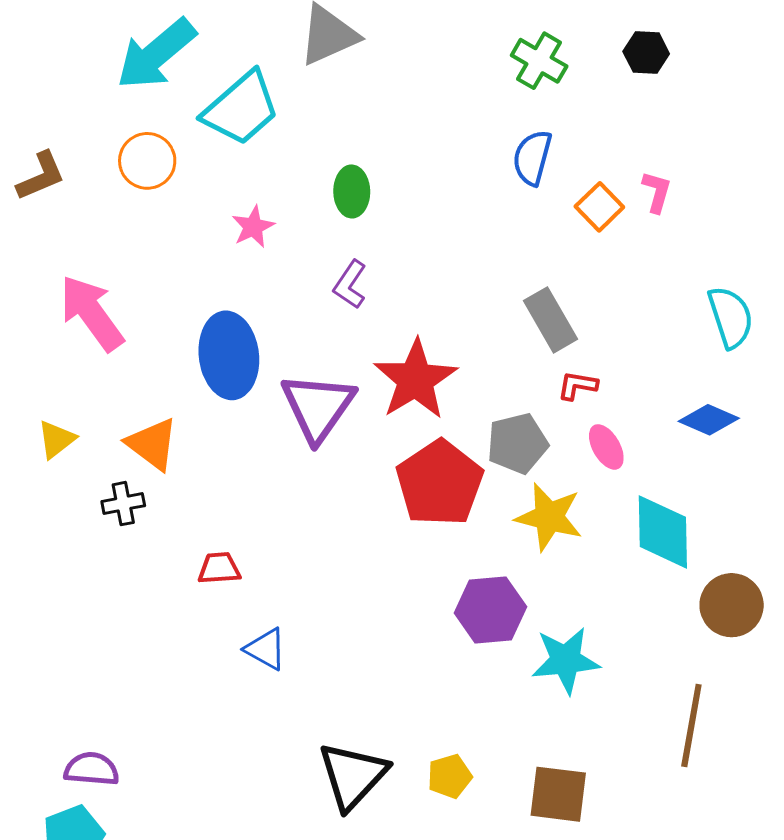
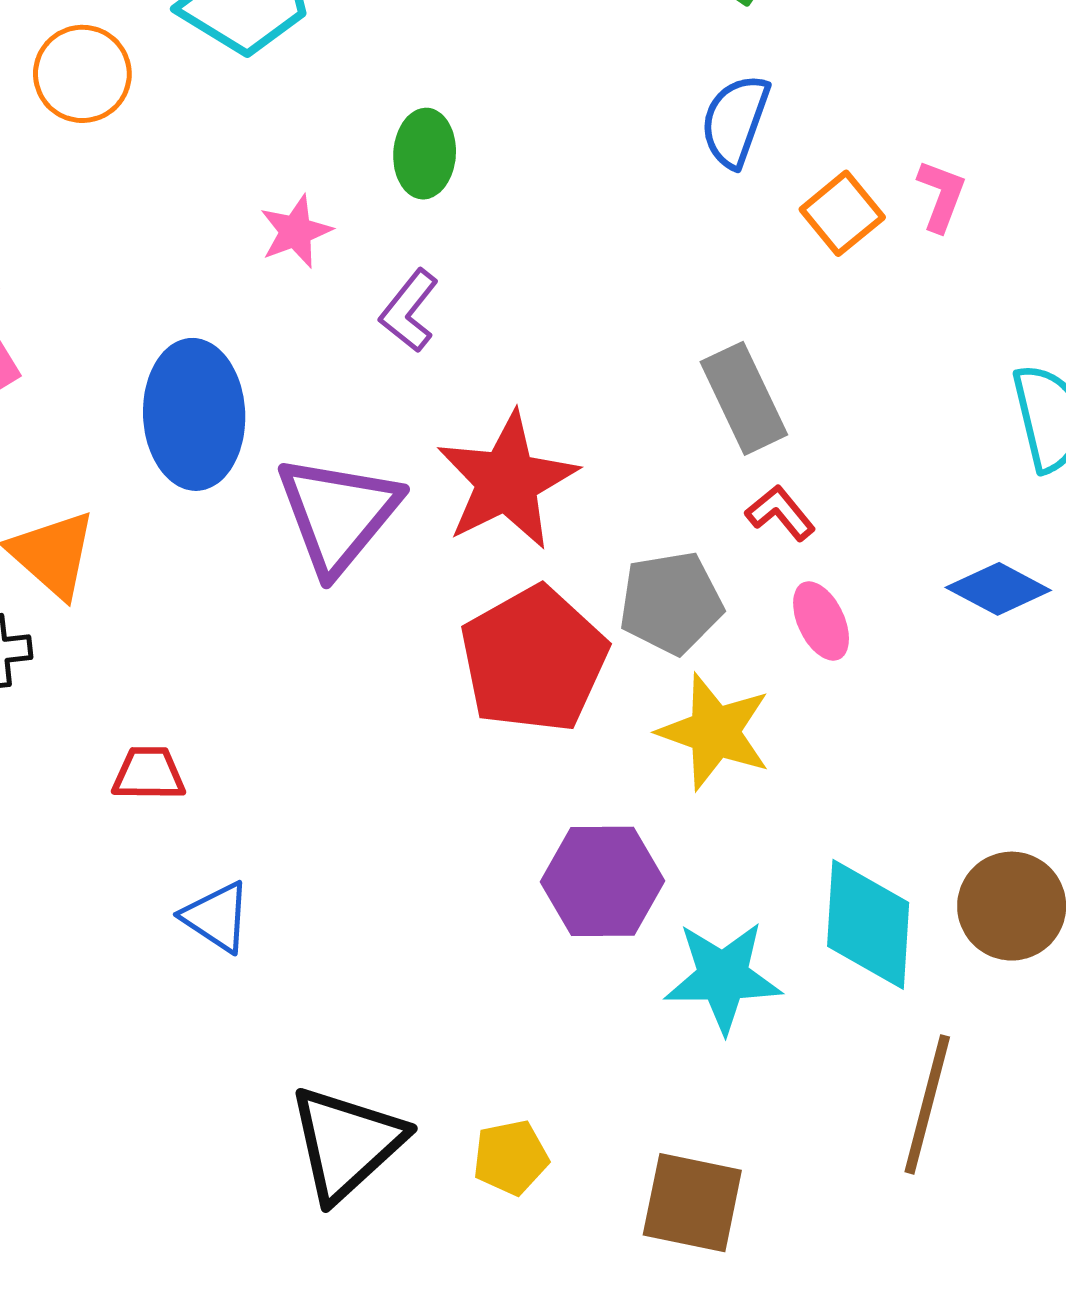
pink star: (253, 227) -> (296, 231), moved
red L-shape: (577, 385) -> (780, 513), turned 36
cyan diamond: (663, 532) -> (868, 924), moved

